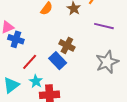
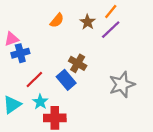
purple line: (104, 26) -> (111, 30), moved, turned -60
blue cross: (16, 39) -> (20, 53), turned -35

